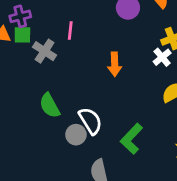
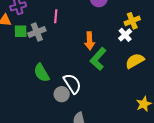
green square: (22, 35) -> (21, 31), moved
gray cross: (45, 51) -> (37, 32), turned 36
green L-shape: (132, 139) -> (98, 59), moved

